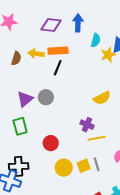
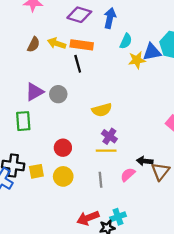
black line: (58, 68) -> (78, 64), turned -49
yellow semicircle: (102, 98) -> (102, 110), moved
purple cross: (87, 125) -> (109, 136), moved
red circle: (51, 143) -> (63, 148), moved
yellow square: (84, 166) -> (36, 171), moved

